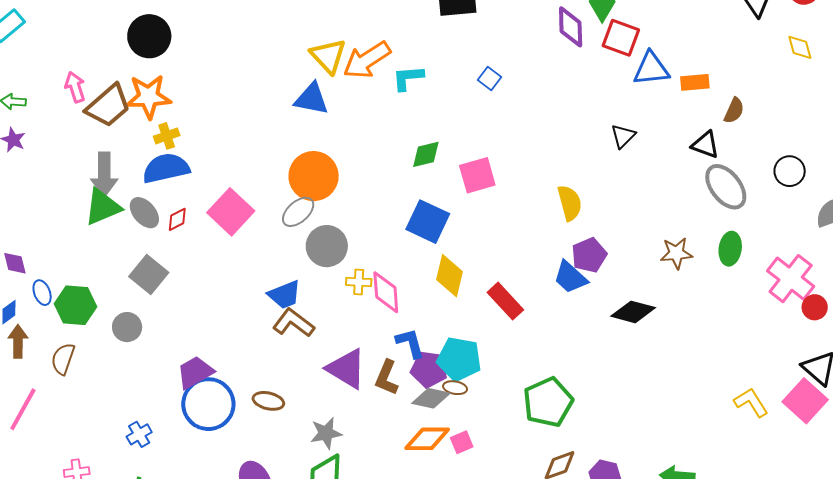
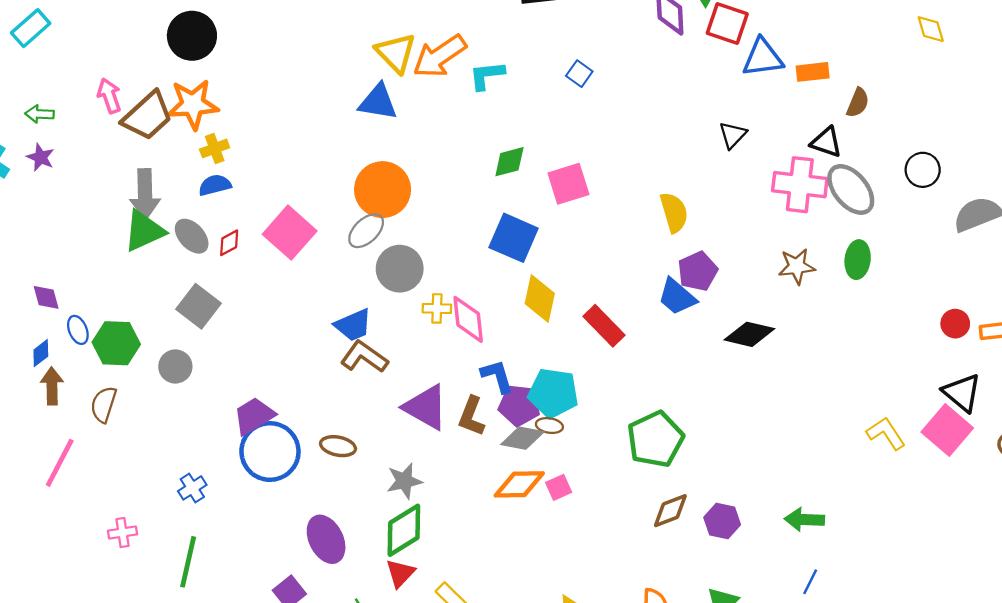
blue semicircle: (166, 168) -> (215, 185), size x0.6
pink cross: (791, 279) -> (800, 185), moved, turned -30

